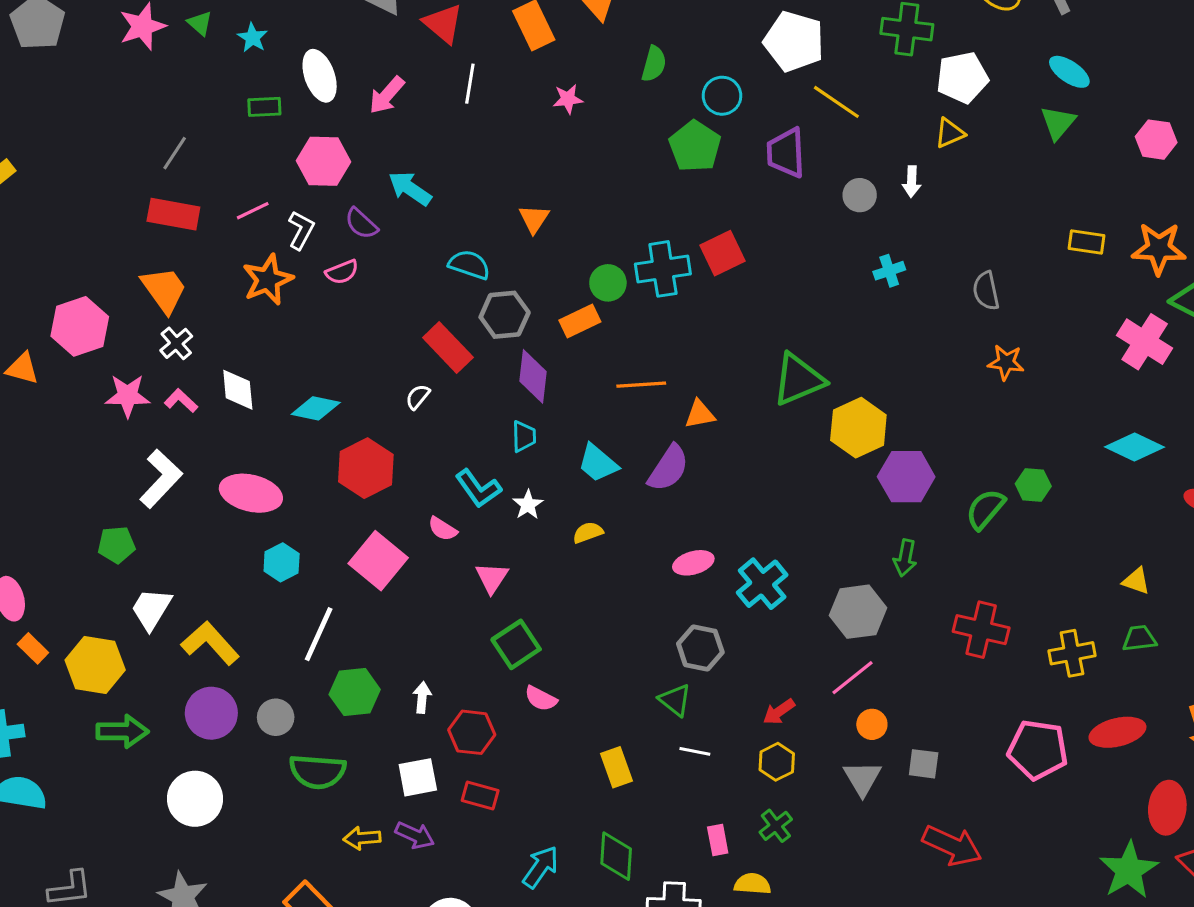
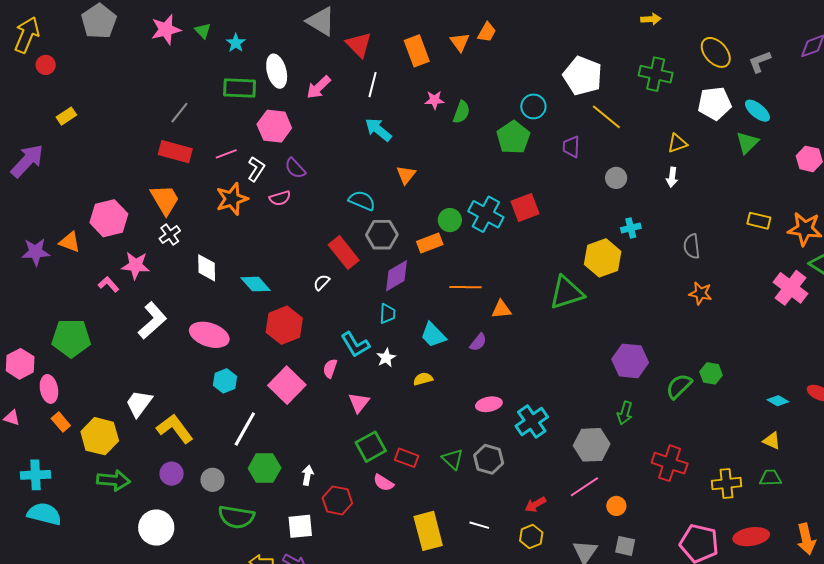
green semicircle: (654, 64) -> (461, 112), moved
white pentagon: (962, 78) -> (714, 103), moved
green rectangle: (264, 107) -> (240, 88), size x1.5
purple trapezoid: (786, 153) -> (571, 147), size x0.7
white arrow: (912, 181) -> (672, 177), moved
cyan arrow: (410, 188) -> (378, 130), moved
cyan cross: (663, 269) -> (486, 214), turned 32
purple diamond: (533, 376) -> (397, 276), turned 48
pink L-shape: (181, 401) -> (109, 284), moved
cyan diamond: (316, 408) -> (256, 284), turned 32
yellow hexagon: (858, 428) -> (603, 258), moved
cyan diamond: (1135, 447) -> (778, 401), moved, size x0.6
purple semicircle: (668, 468) -> (478, 342), size x0.6
pink semicircle: (443, 529) -> (330, 368), turned 72
green pentagon: (116, 545) -> (71, 338), moved, size x1.6
green triangle: (675, 700) -> (453, 459), moved
purple circle: (211, 713) -> (172, 474), size x0.7
orange circle: (872, 724) -> (616, 506), moved
yellow rectangle: (617, 767) -> (428, 531), size x1.5
red rectangle: (480, 796) -> (407, 458), moved

